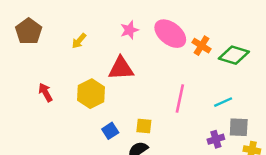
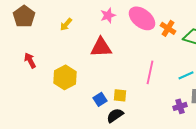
red arrow: (45, 92) -> (30, 60), moved
yellow hexagon: (91, 94) -> (65, 77), moved
blue square: (110, 131) -> (100, 99), moved

